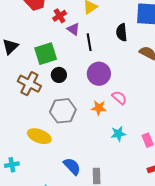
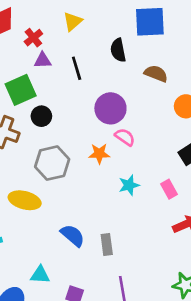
purple triangle: (73, 29) -> (43, 60), moved, turned -32
purple circle: (99, 74) -> (110, 108), moved

